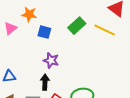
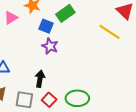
green rectangle: (77, 26) -> (65, 13), moved
purple star: (51, 60) -> (50, 46), moved

